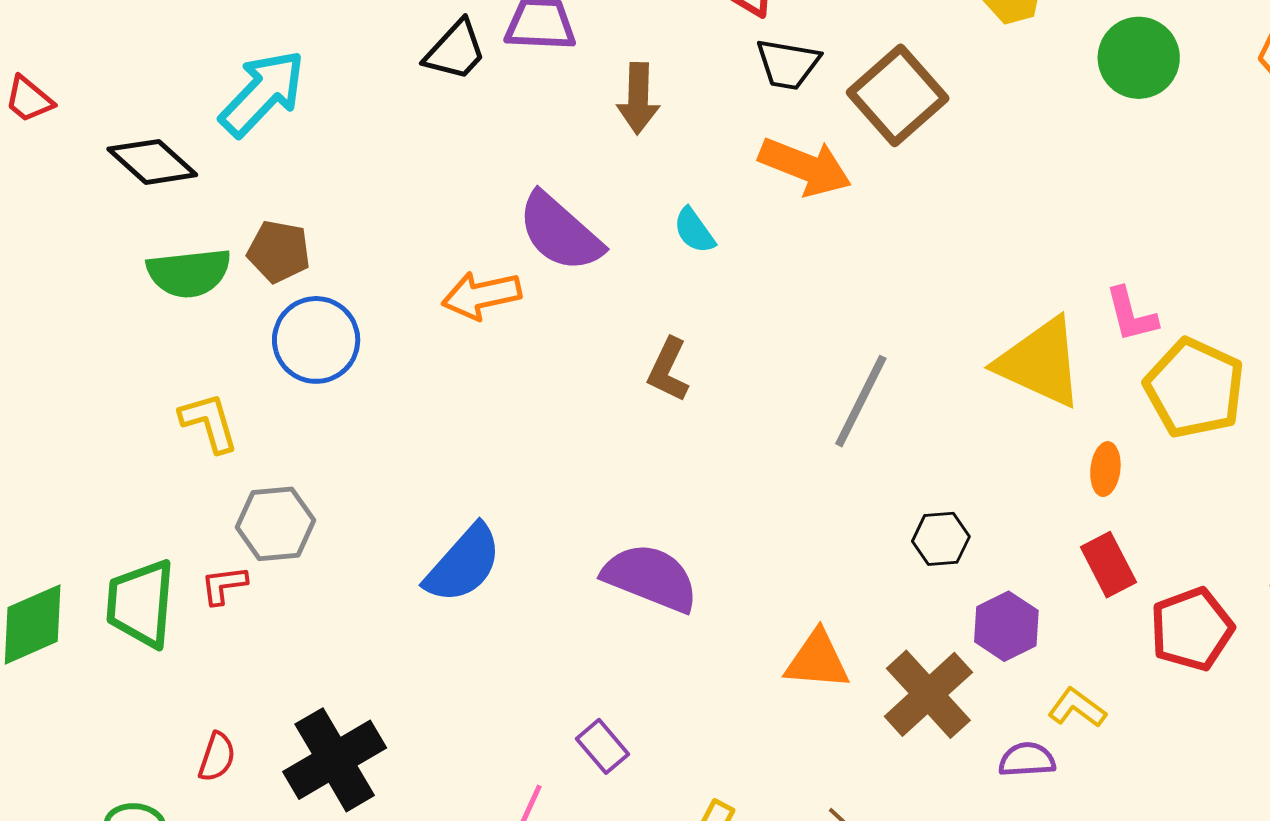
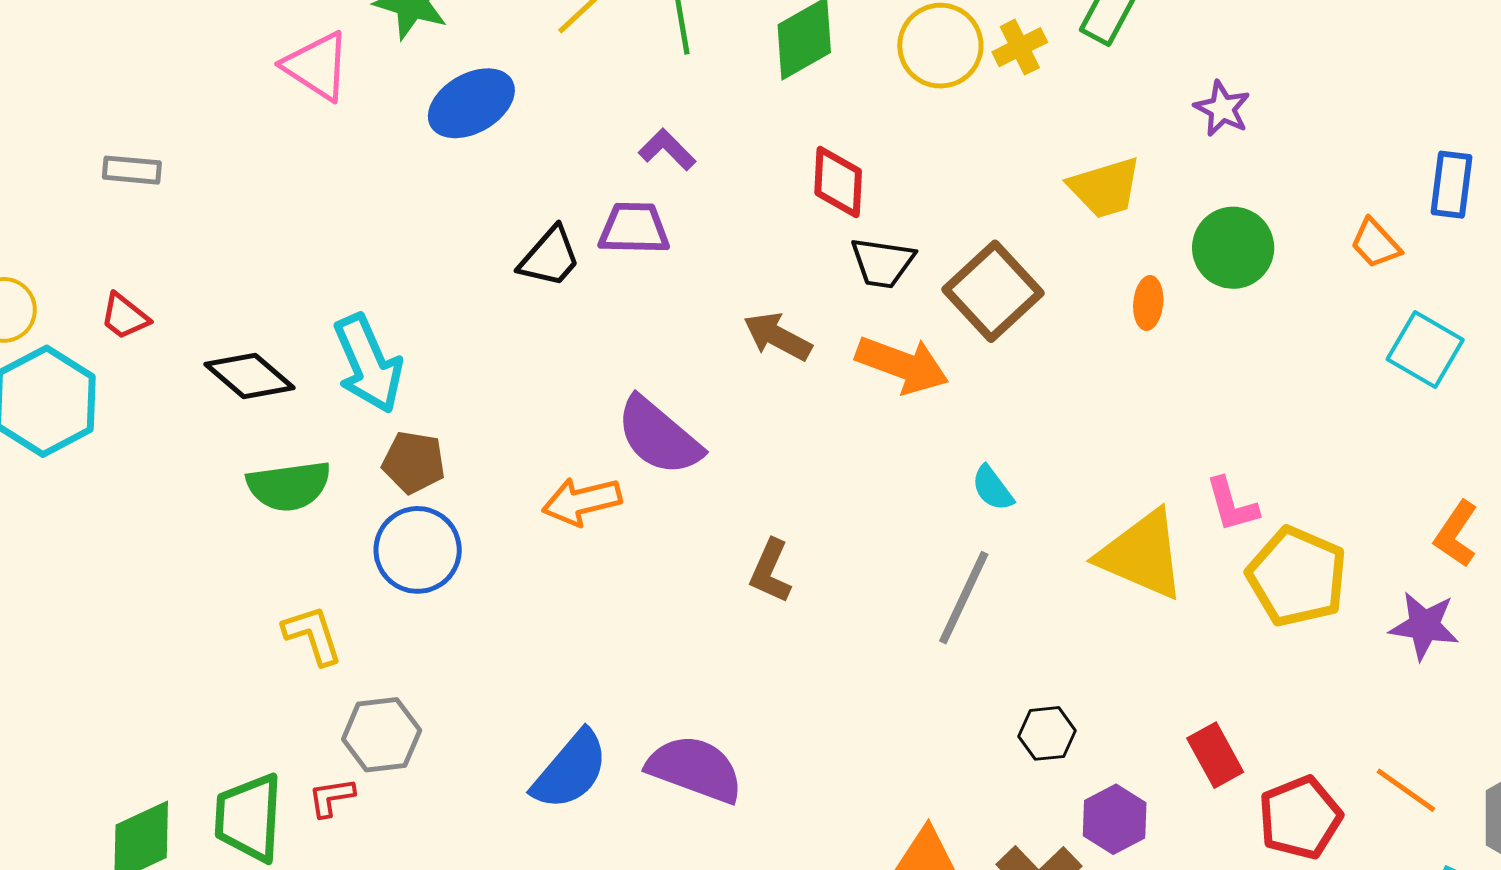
cyan arrow: (262, 93) -> (368, 364), moved, turned 114
brown arrow: (638, 98) -> (778, 337), moved, turned 118
cyan semicircle: (694, 231) -> (992, 488), moved
brown pentagon: (279, 251) -> (414, 462), moved
orange ellipse: (1105, 469) -> (1148, 303), moved
purple semicircle: (650, 578) -> (695, 769), moved

